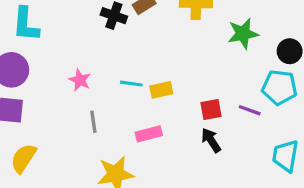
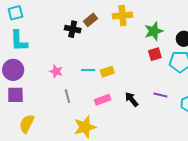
red square: (211, 109) -> (155, 54), moved
purple line: (250, 110) -> (160, 95), moved
black arrow: (211, 140) -> (132, 99), moved

